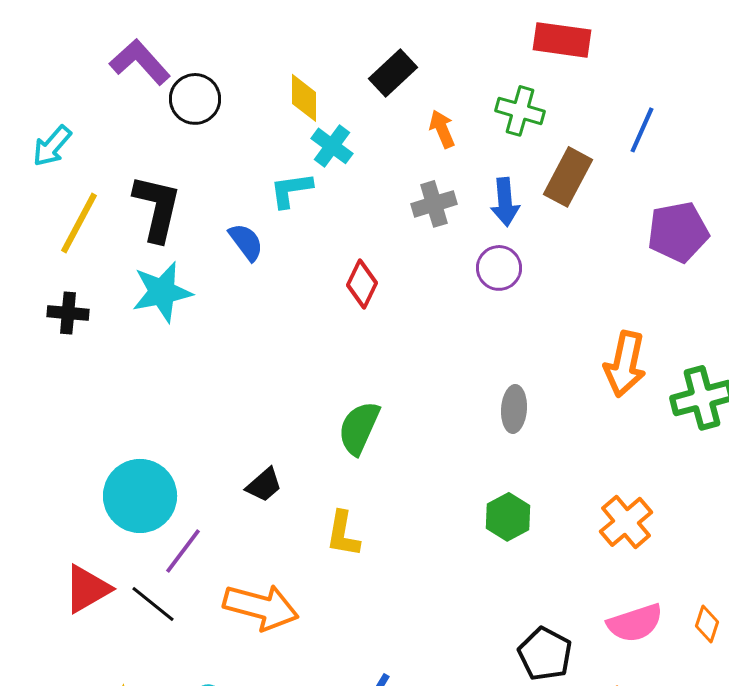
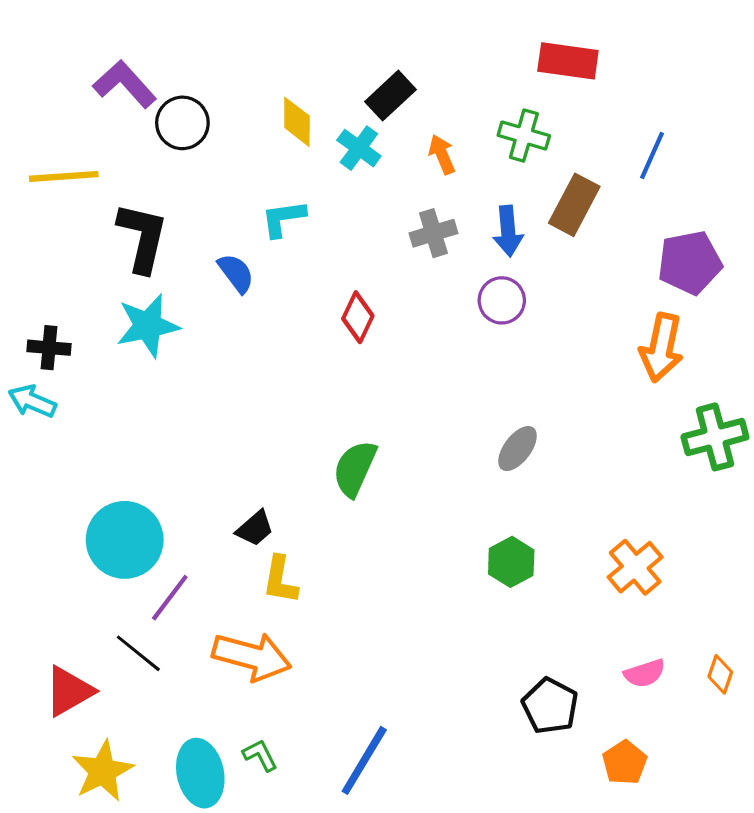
cyan arrow: (52, 146) -> (32, 401), moved, turned 72
cyan cross: (332, 146) -> (359, 148), moved
yellow line: (79, 223) -> (64, 176), moved, turned 58
orange arrow: (625, 364) -> (661, 348), moved
gray ellipse: (514, 409) -> (518, 449), turned 33
yellow L-shape: (343, 534) -> (280, 580), moved
red triangle: (87, 589) -> (69, 691), moved
pink semicircle: (635, 623) -> (645, 673), size x0.7

